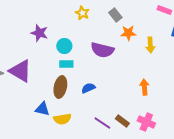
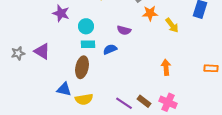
yellow arrow: (150, 45) -> (172, 25), turned -35
purple semicircle: (102, 50) -> (124, 30), size x0.6
purple triangle: (20, 71) -> (42, 51), size x0.7
blue semicircle: (88, 88) -> (110, 49), moved

